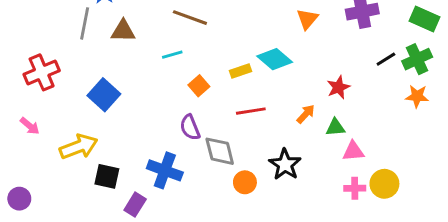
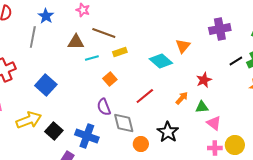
orange triangle: (307, 19) -> (183, 46), moved
brown triangle: (123, 31) -> (76, 42), moved
yellow rectangle: (240, 71) -> (120, 52), moved
red line: (251, 111) -> (145, 96), turned -30
pink triangle: (353, 151) -> (214, 123), turned 42
black square: (107, 176) -> (54, 131), moved, turned 30

